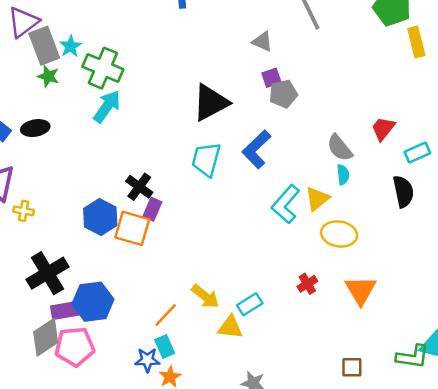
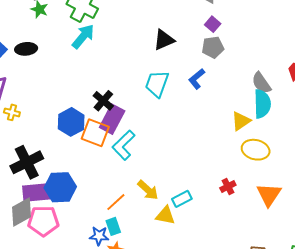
purple square: (271, 78) -> (213, 24), turned -35
gray pentagon: (283, 94) -> (213, 47), moved
black triangle: (211, 103) -> (164, 40), size x0.7
blue L-shape: (257, 149) -> (197, 79), size x0.7
cyan semicircle: (343, 175) -> (262, 104), size x1.8
cyan L-shape: (286, 204) -> (124, 145), moved
purple rectangle: (152, 209) -> (112, 119), size x1.6
purple rectangle: (64, 311) -> (38, 192), size x1.4

